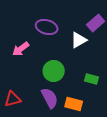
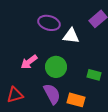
white triangle: (79, 40) -> (71, 36), moved, turned 36
pink arrow: (21, 49) -> (29, 62), moved

